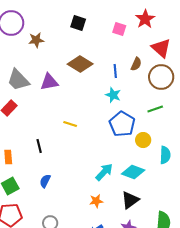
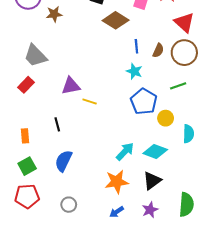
brown diamond: (80, 64) -> (116, 20), moved
brown semicircle: (136, 64) -> (158, 50), moved
purple triangle: (49, 82) -> (71, 86), moved
blue semicircle: (45, 181) -> (64, 161), size x1.5
orange star: (96, 201) -> (117, 182), size x1.6

